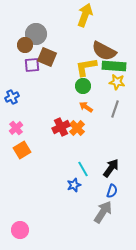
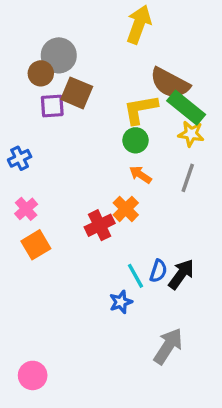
green rectangle: (114, 66) -> (186, 108), turned 35
red cross: (61, 127) -> (100, 225), moved
blue semicircle: (112, 191) -> (158, 271), moved

